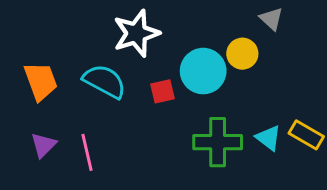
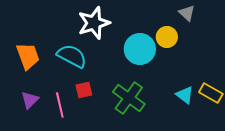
red square: (163, 91) -> (84, 90), moved
green cross: (218, 142) -> (129, 98), moved, turned 36

